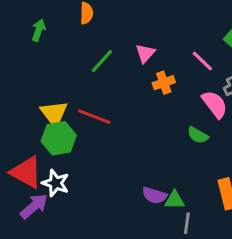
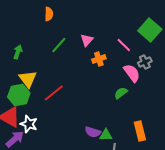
green arrow: (39, 30) -> (18, 52), moved
red line: (94, 117) -> (54, 93), moved, turned -60
green semicircle: (198, 135) -> (121, 93), turned 112
green hexagon: (59, 138) -> (19, 95), moved

